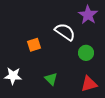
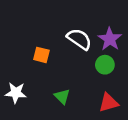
purple star: (88, 15) -> (110, 39), moved
orange square: (34, 45) -> (41, 55), turned 32

